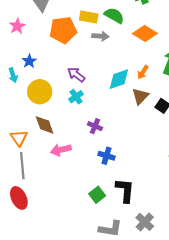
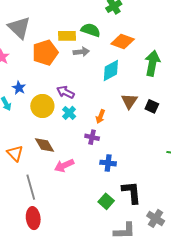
orange arrow: (143, 72) -> (100, 116), moved
cyan diamond: (119, 79) -> (111, 71), moved
yellow circle: (40, 92) -> (42, 106), moved
orange triangle: (19, 138) -> (15, 153), moved
red ellipse: (19, 198) -> (33, 218), turned 30

